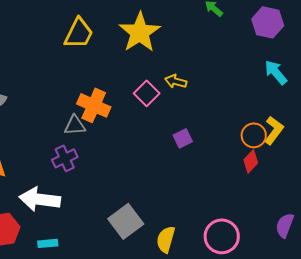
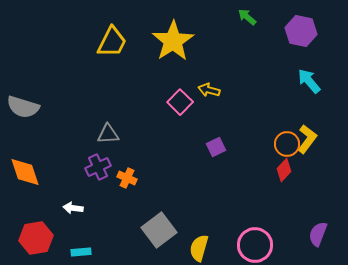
orange cross: (94, 105) -> (127, 178), moved, size x0.6
white arrow: (40, 199) -> (73, 208), size x0.5

